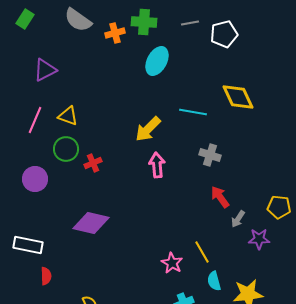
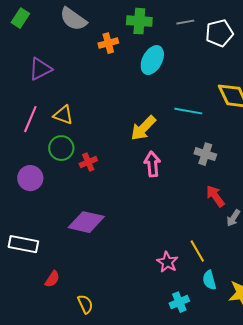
orange cross: (115, 33) -> (108, 43), moved
red semicircle: (46, 276) -> (52, 279), moved, turned 36

